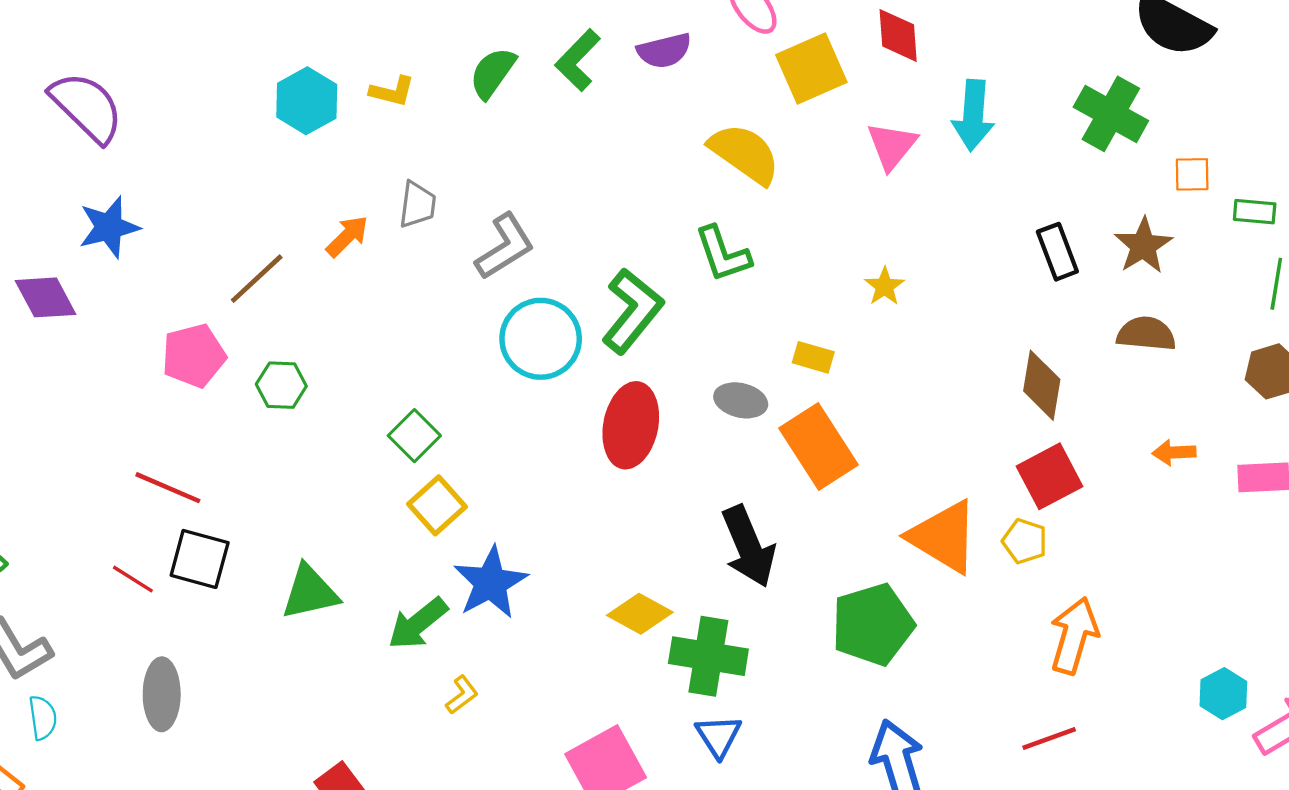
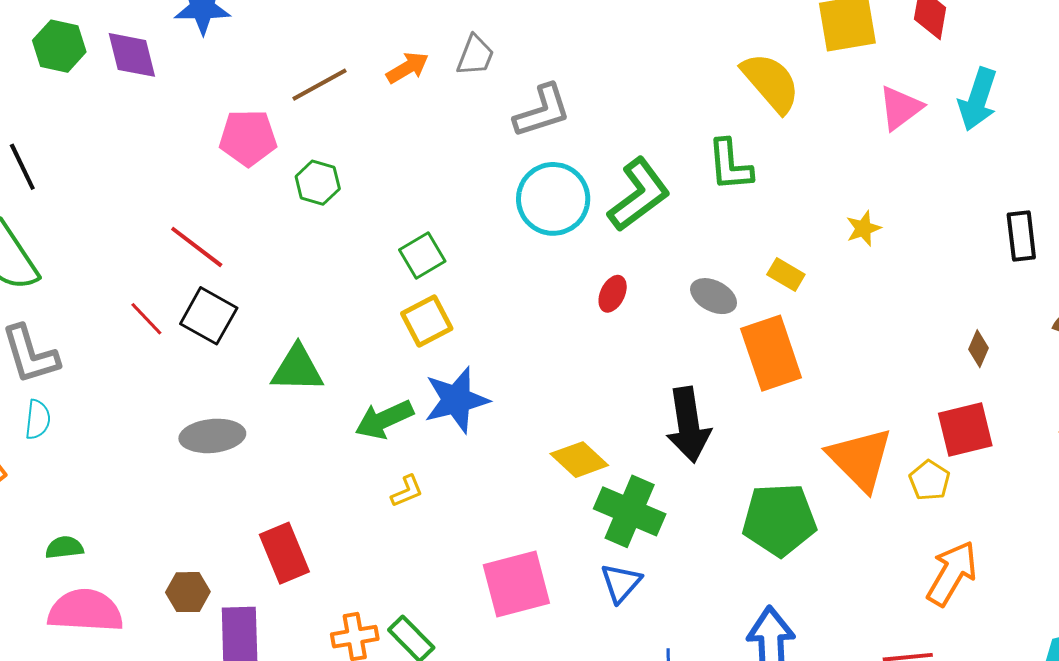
brown diamond: (1042, 385) -> (979, 349), size x0.6
red ellipse: (631, 425) -> (613, 294), size x0.5
gray ellipse: (162, 694) -> (212, 436), moved, turned 70

